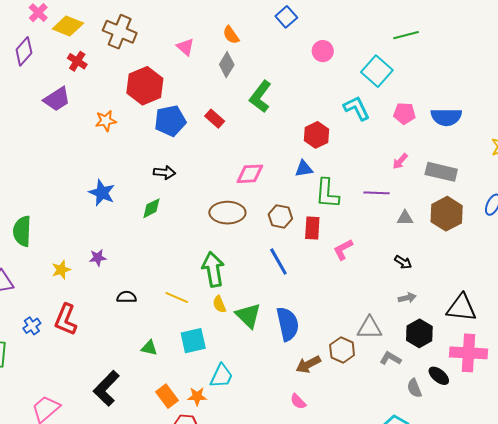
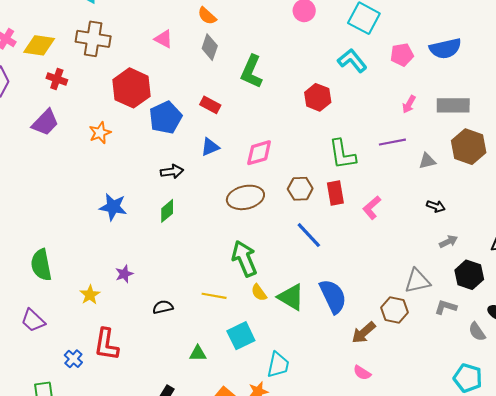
blue triangle: (304, 169) -> (210, 147), moved

